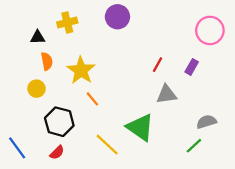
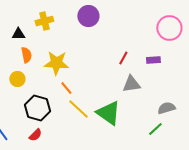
purple rectangle: (192, 67) -> (153, 60), turned 56
yellow star: (81, 70) -> (56, 63), turned -30
yellow line: (107, 145) -> (78, 109), moved

